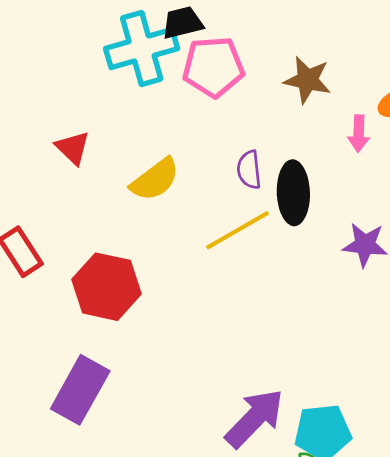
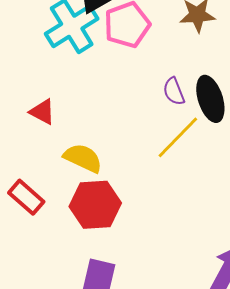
yellow semicircle: (155, 180) -> (83, 158), moved, turned -102

